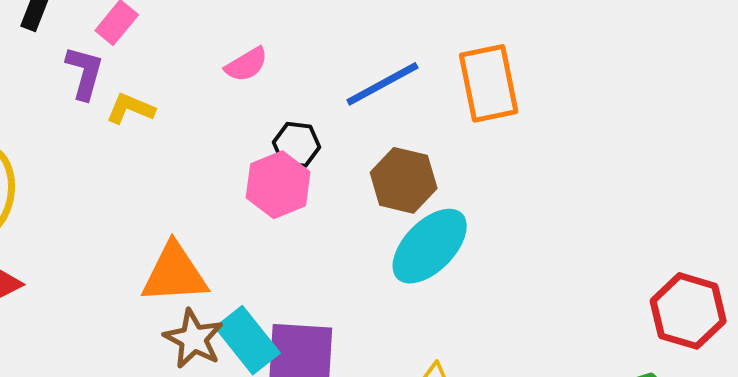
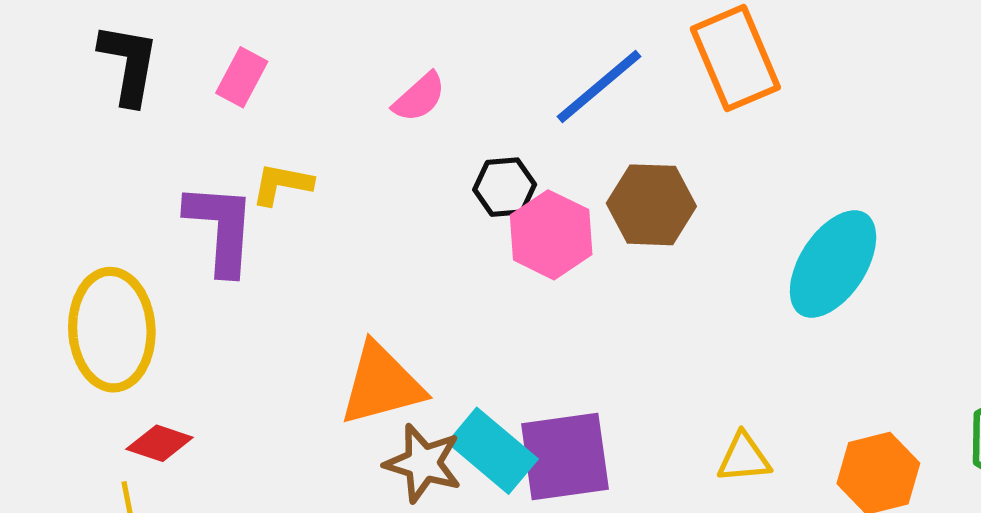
purple L-shape: (85, 73) -> (221, 228), moved, size x1.4
pink hexagon: (278, 185) -> (551, 235), moved
cyan ellipse: (430, 246) -> (833, 264), moved

